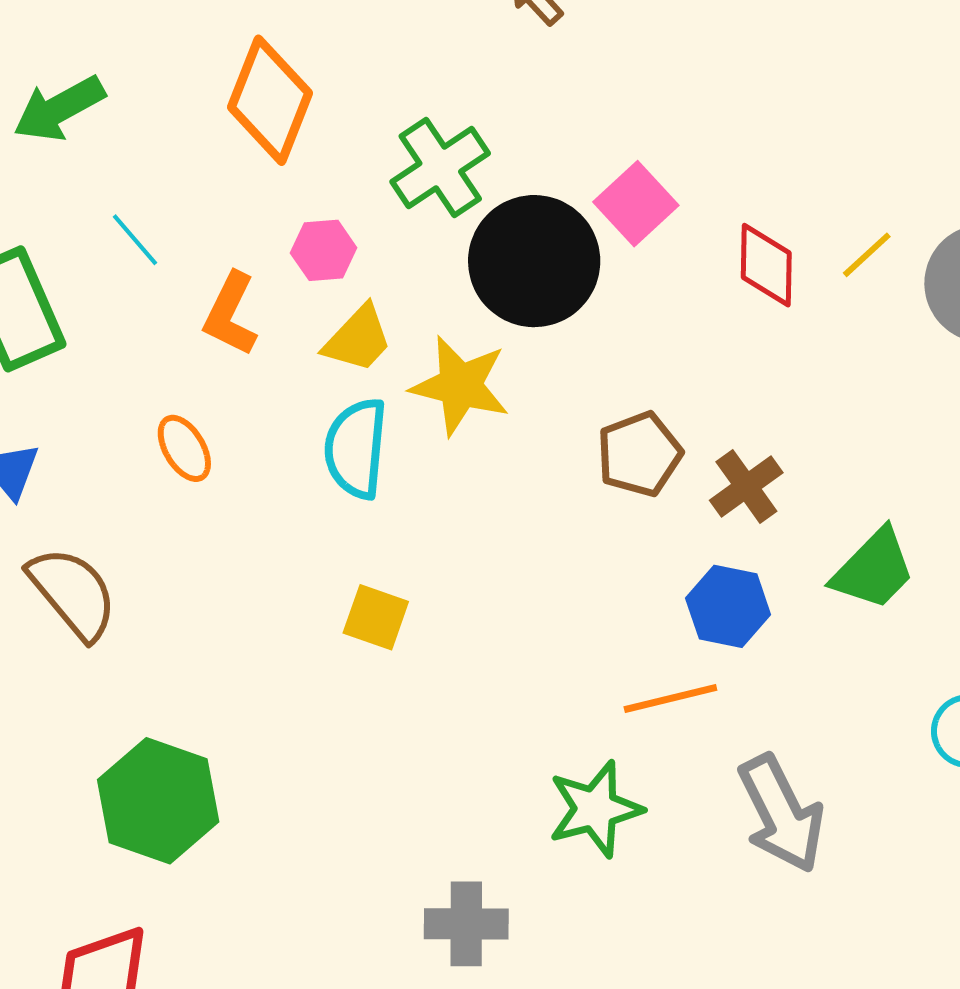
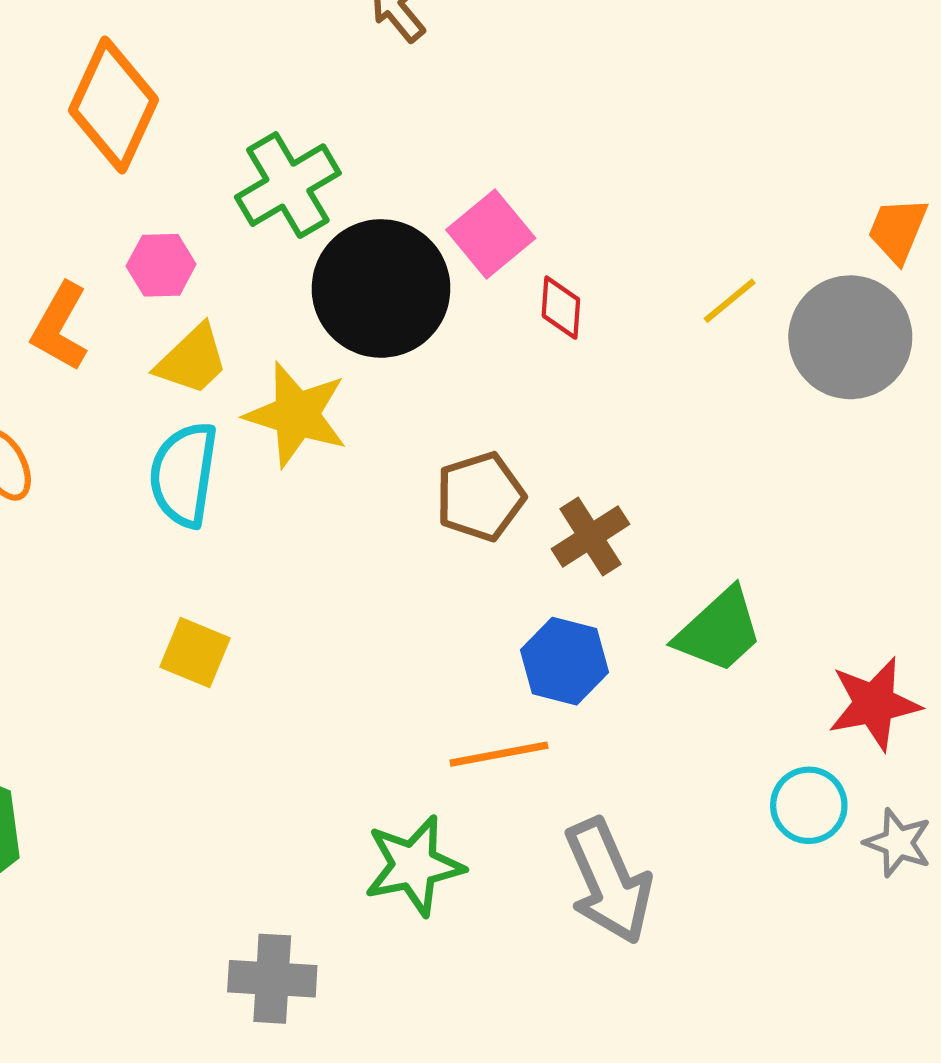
red diamond: (766, 265) -> (561, 308), moved, size x0.7

